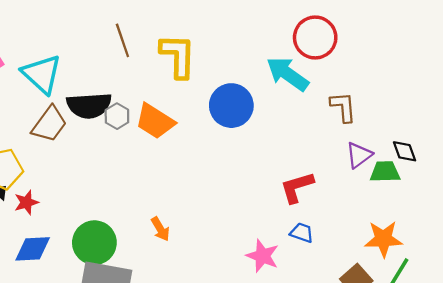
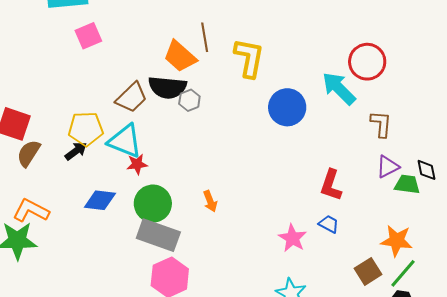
cyan triangle: (42, 74) -> (125, 141), moved, turned -30
orange trapezoid: (155, 121) -> (180, 56), moved
red L-shape: (297, 187) -> (331, 185), turned -64
red star: (26, 202) -> (137, 164), moved

